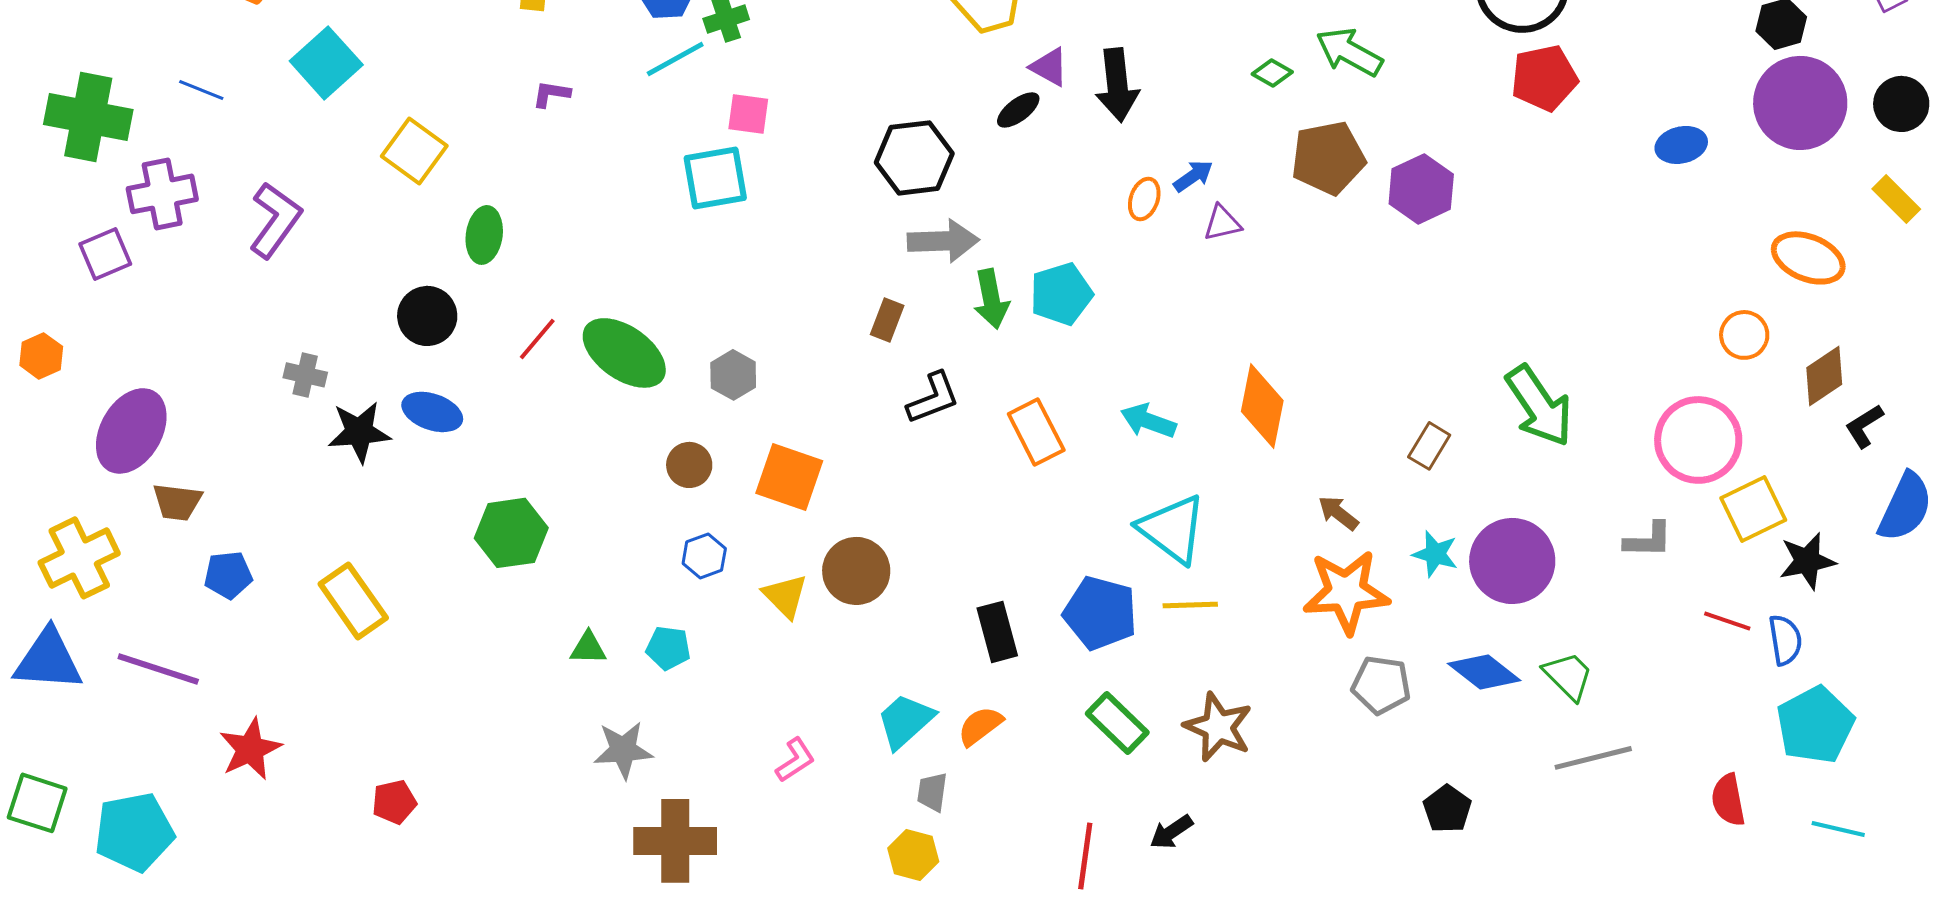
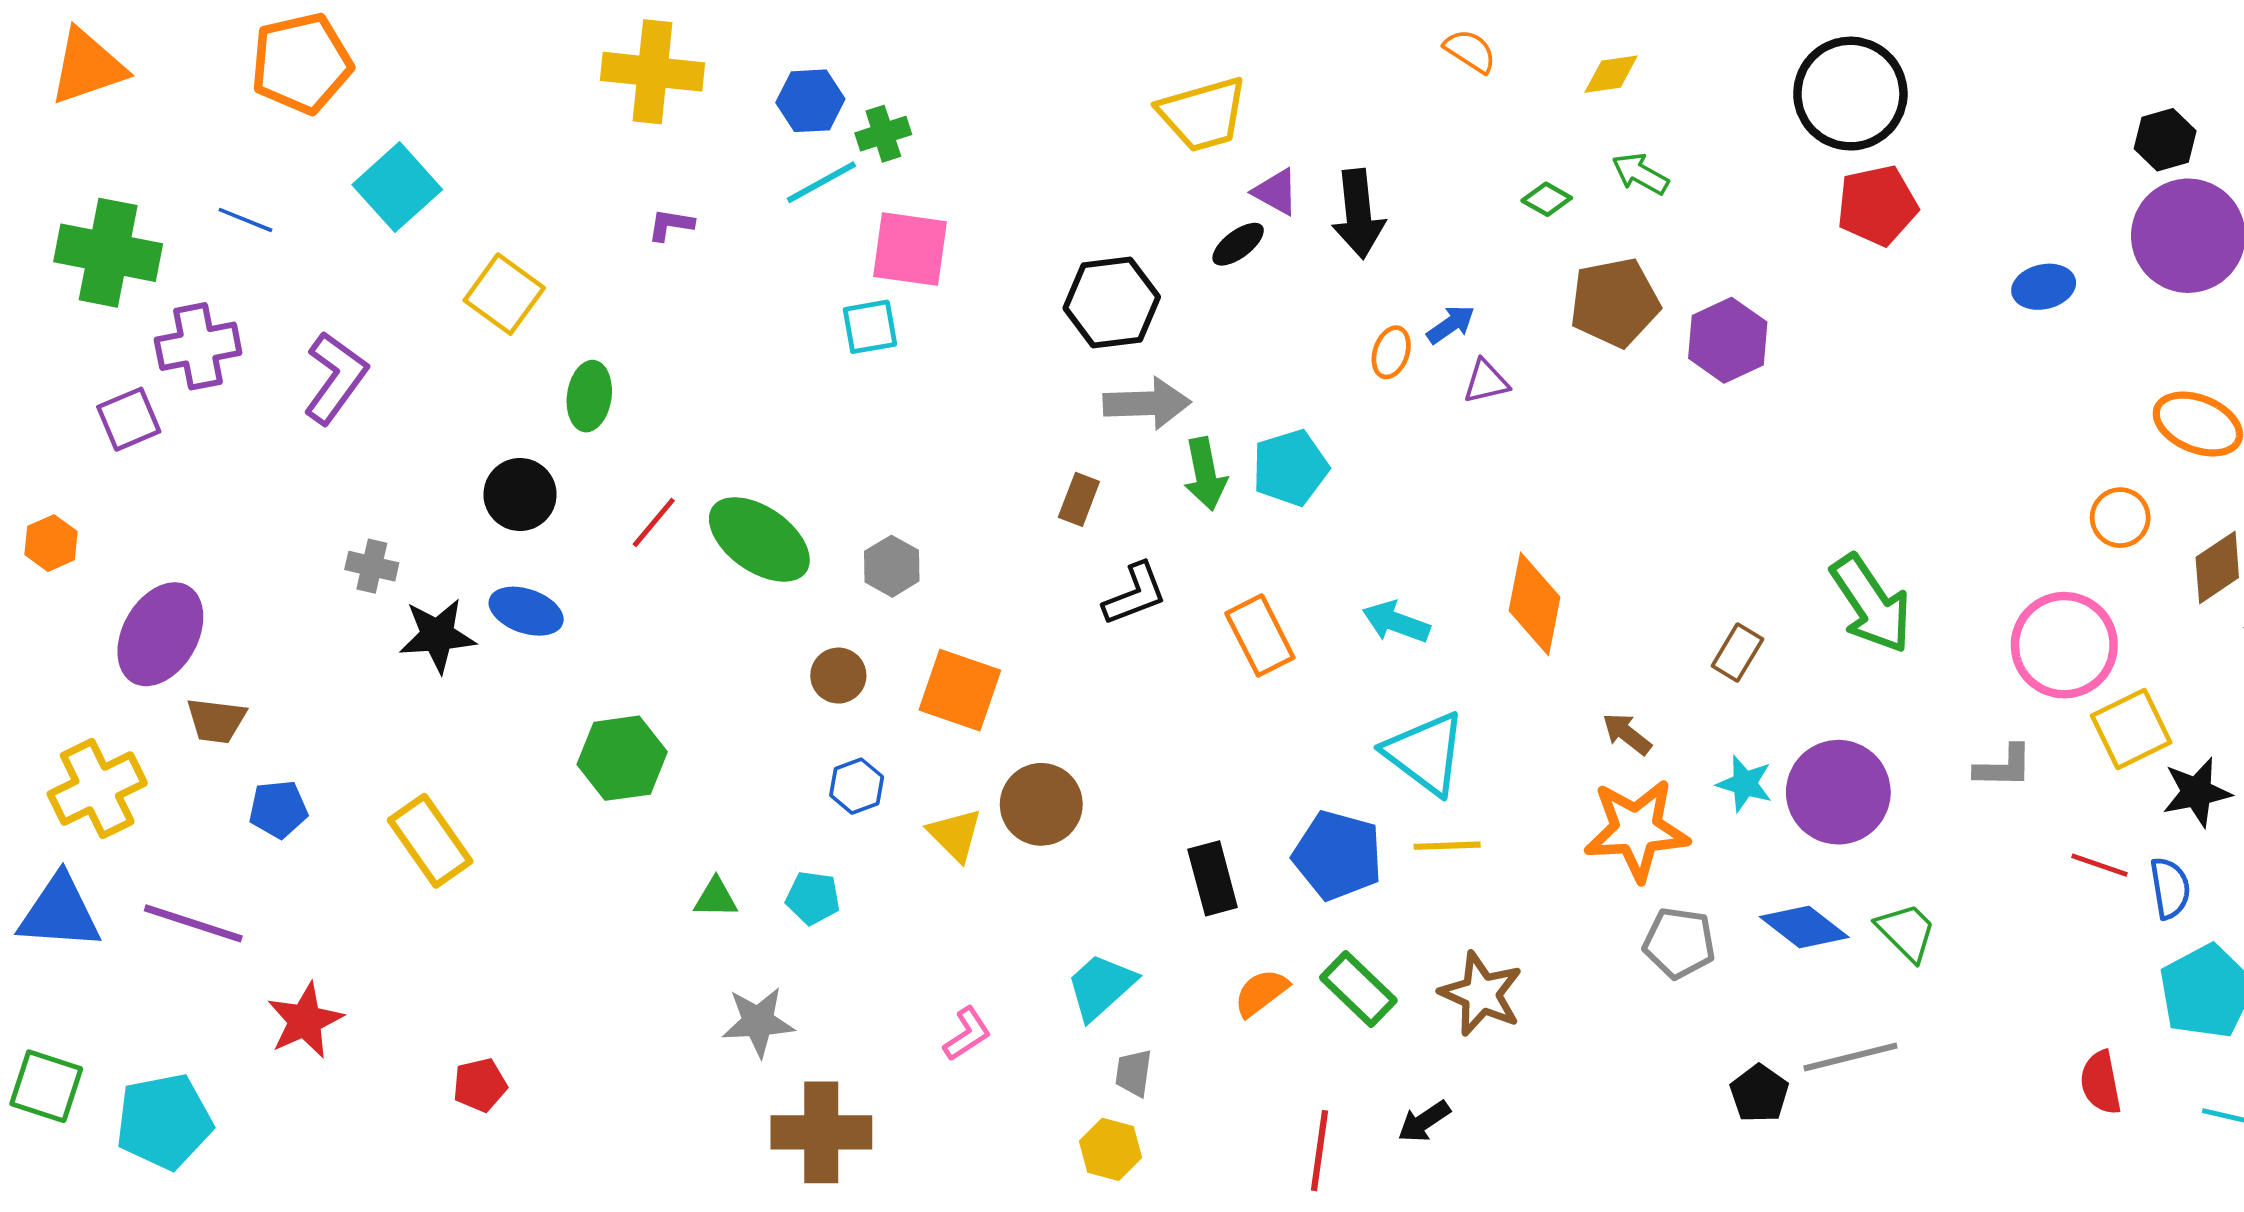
green arrow: (1349, 52) -> (1640, 174), size x0.7
pink square: (748, 114) -> (910, 249), size x1.5
cyan square: (715, 178) -> (870, 327), size x0.7
orange semicircle: (980, 726) -> (1261, 993), moved
gray line: (1593, 758) -> (1850, 1057), moved

